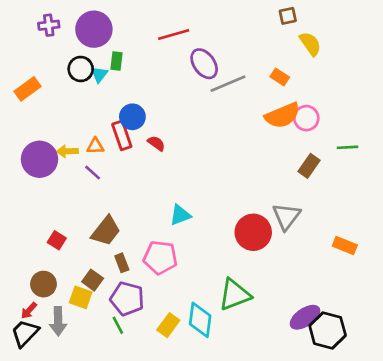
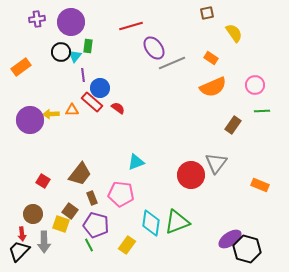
brown square: (288, 16) -> (207, 13), moved
pink circle: (306, 118) -> (255, 85), moved
red rectangle: (122, 135) -> (92, 102), turned -30
purple line: (93, 173) -> (83, 75), moved, turned 40
red arrow: (29, 311) -> (22, 234), turned -48
cyan diamond: (200, 320) -> (151, 223), moved

